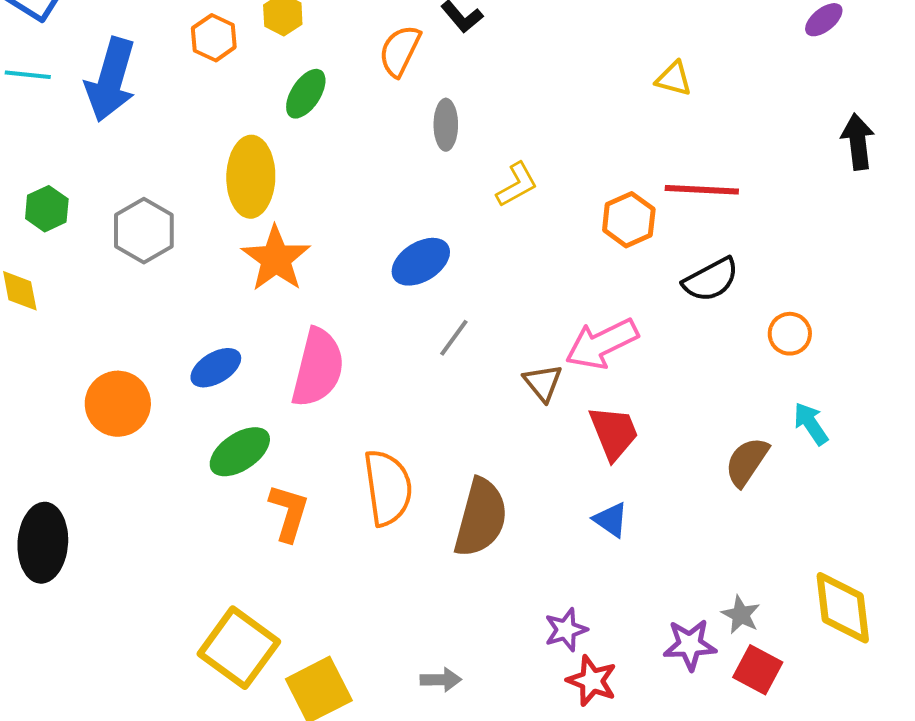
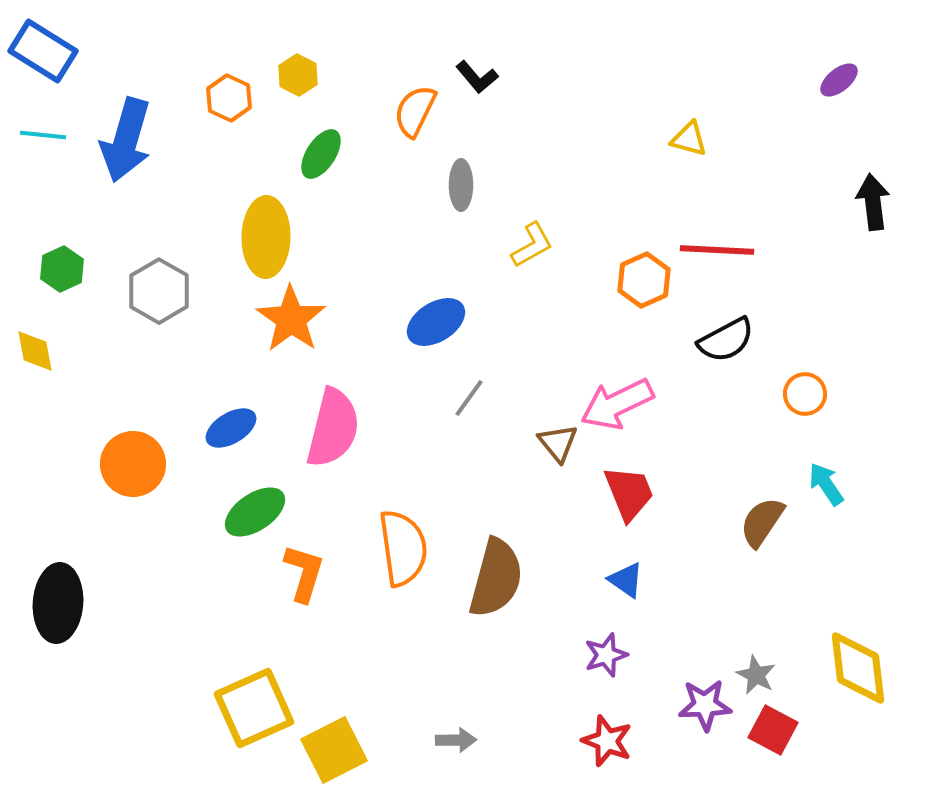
purple star: (566, 630) -> (606, 655), moved
yellow square: (239, 648) -> (254, 708), turned 30

